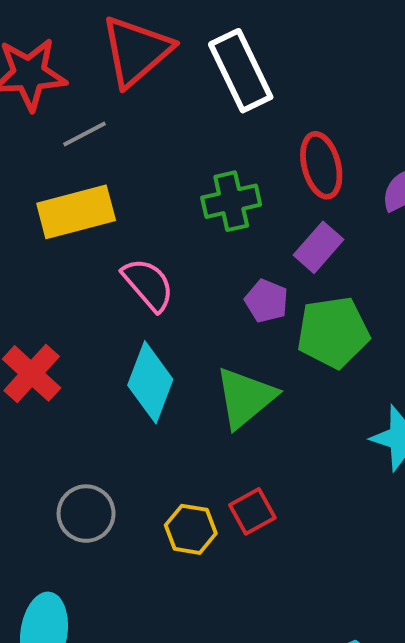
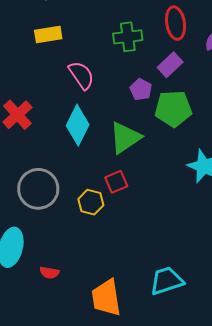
yellow rectangle: (76, 212) -> (48, 35), size x0.7
red square: (252, 511) -> (116, 182), moved
gray circle: (86, 514) -> (38, 189), size x1.4

